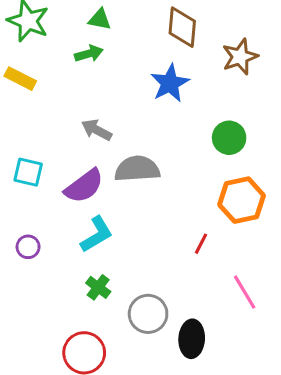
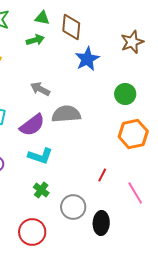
brown diamond: (182, 27) -> (71, 27), moved
cyan L-shape: (97, 234) -> (40, 156), turned 50
red line: (201, 244) -> (102, 175), moved

